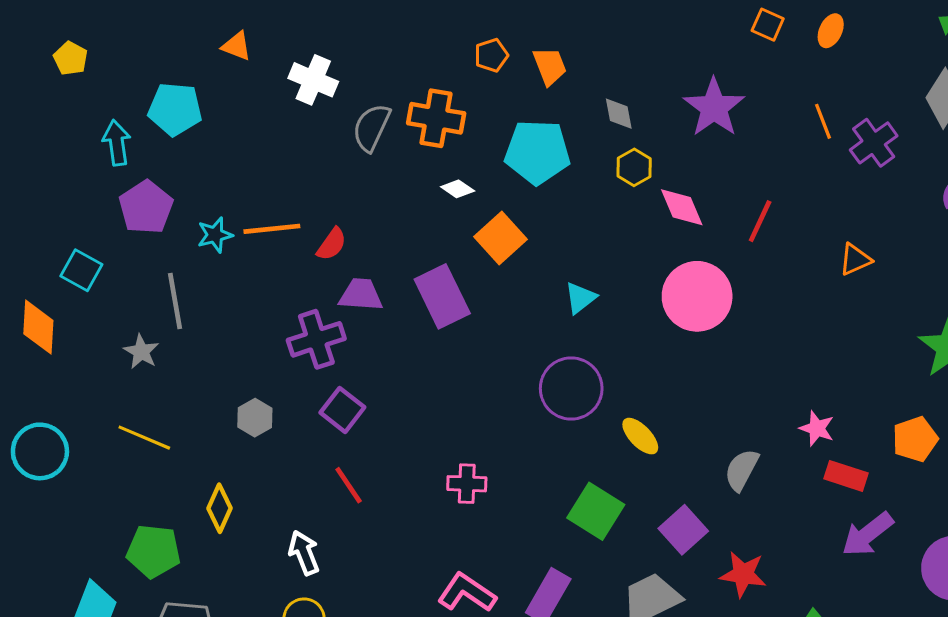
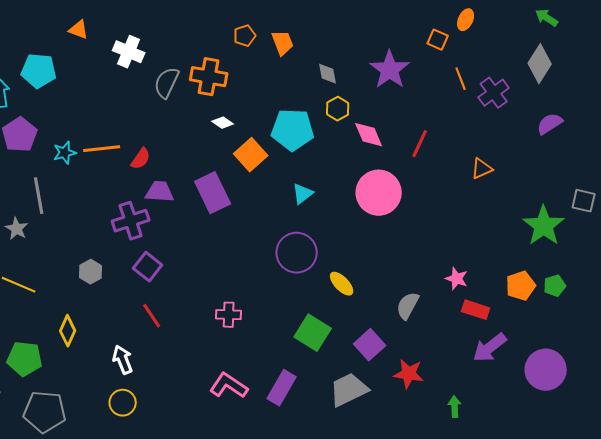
orange square: (768, 25) -> (438, 40), moved
cyan pentagon: (537, 152) -> (293, 130), moved

